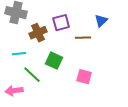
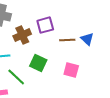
blue triangle: (101, 21) -> (87, 39), moved, turned -32
pink square: (84, 77) -> (71, 70), moved

